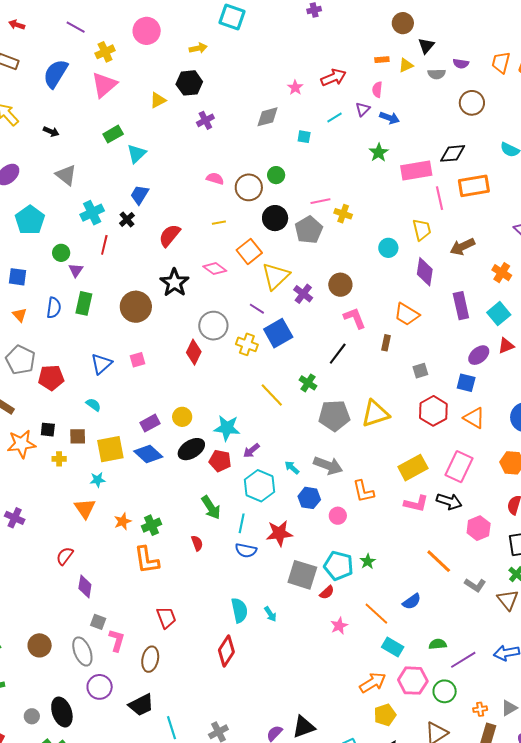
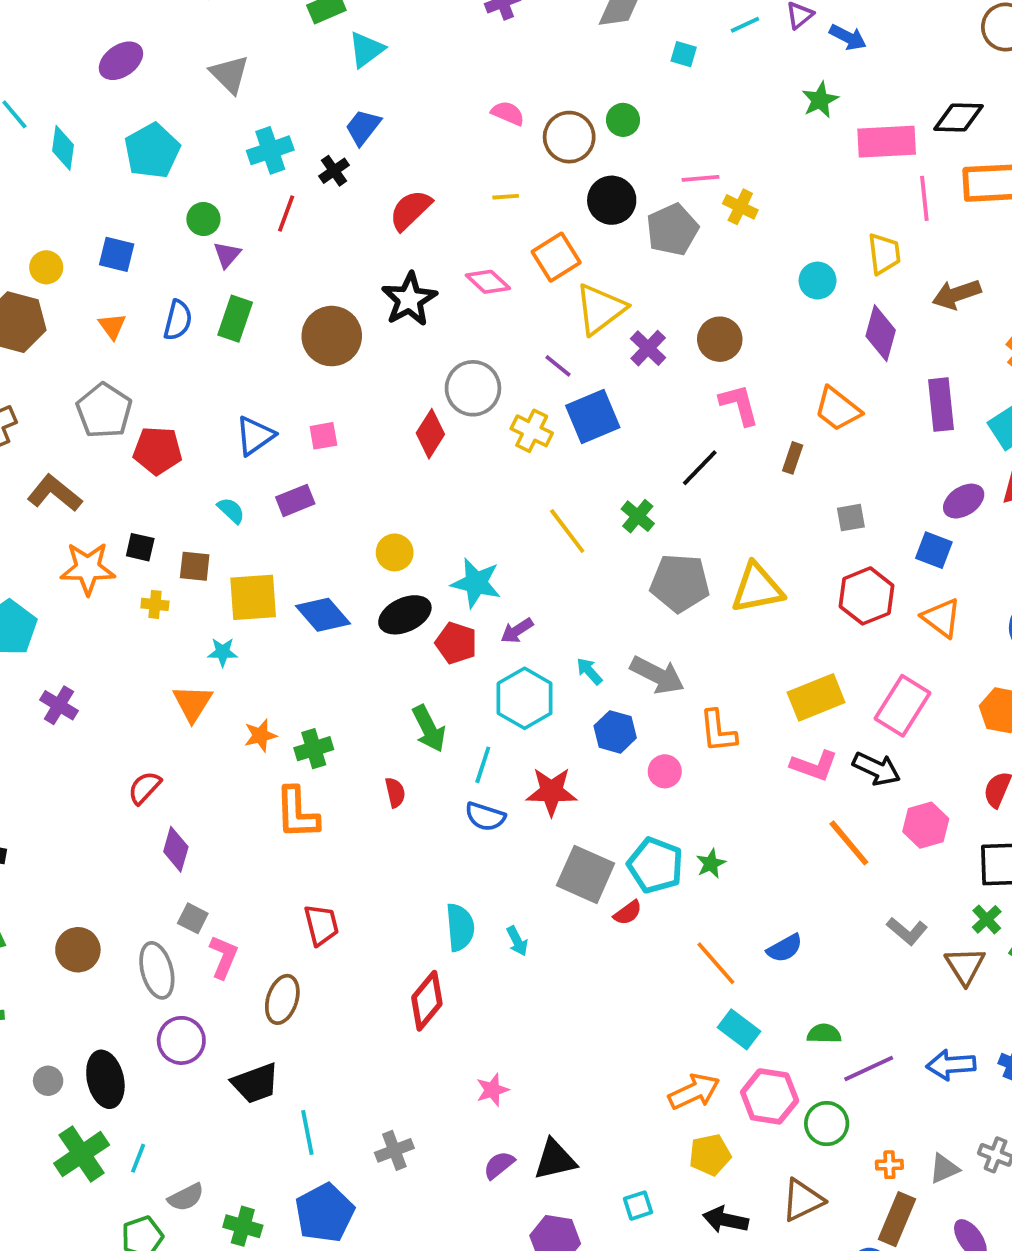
purple rectangle: (150, 423) -> (295, 500), moved
orange line: (439, 561) -> (849, 843), moved
pink star: (339, 626) -> (492, 1090), moved

